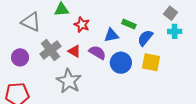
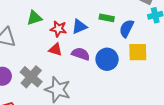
blue triangle: (111, 35) -> (79, 26), moved
gray cross: (50, 50) -> (31, 77), moved
red triangle: (74, 51) -> (55, 50), moved

